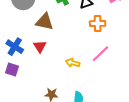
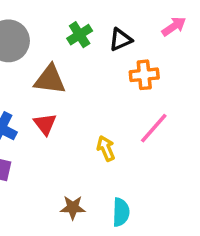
yellow arrow: (73, 63) -> (106, 148), turned 56

